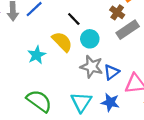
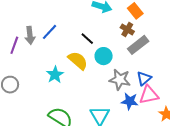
gray star: (92, 67) -> (120, 80), moved
blue triangle: (111, 72) -> (144, 78), moved
blue star: (110, 102) -> (130, 101), moved

